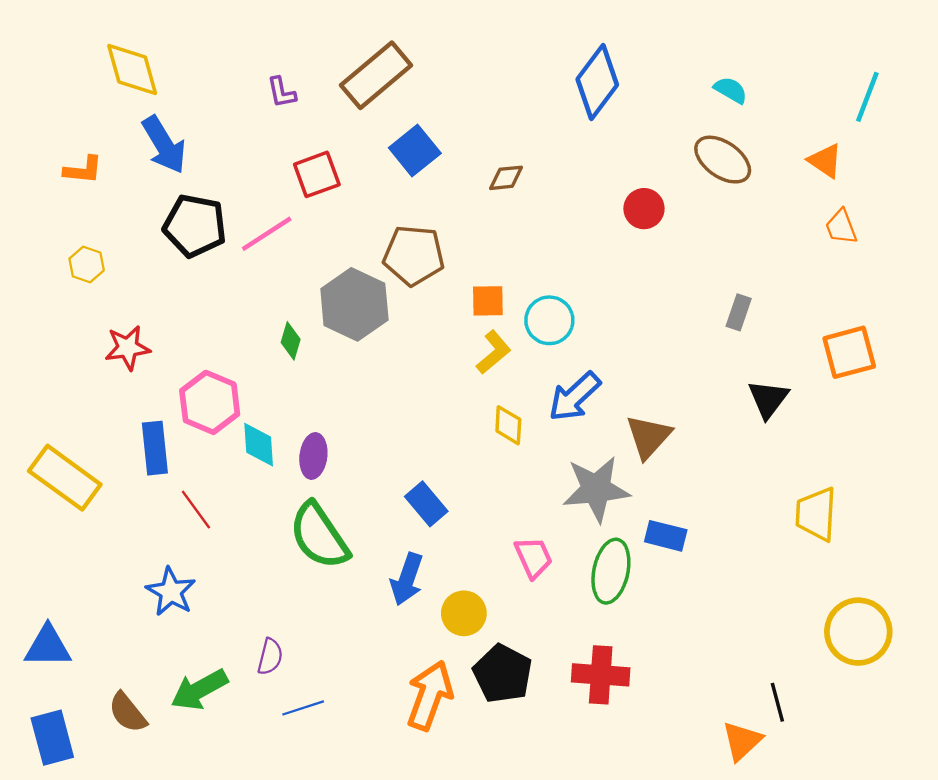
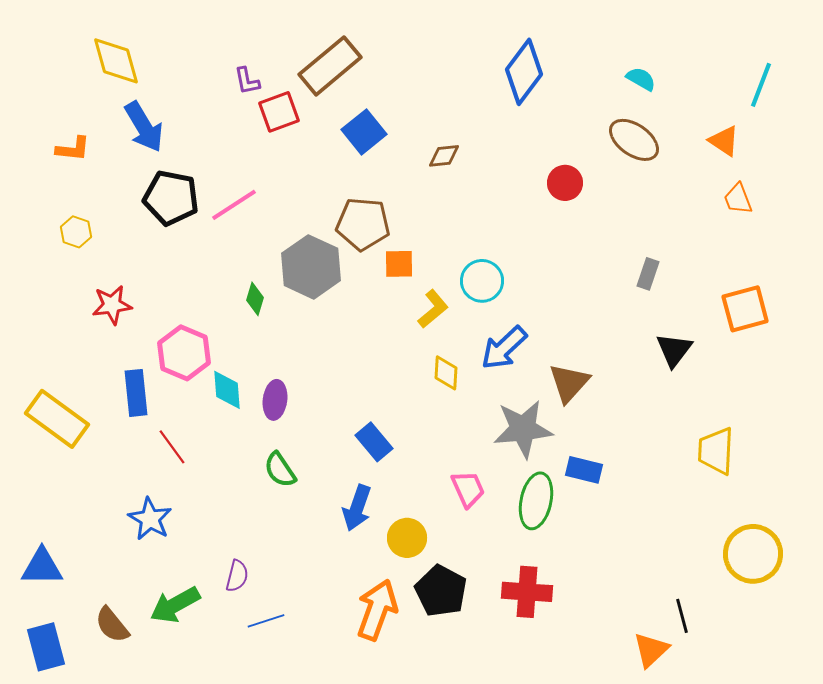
red square: (317, 174) -> (279, 112), moved
orange square: (488, 301) -> (399, 264), moved
green semicircle: (319, 536) -> (280, 470), size x0.6

